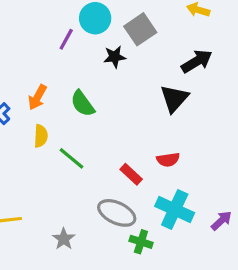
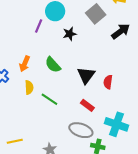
gray square: (140, 29) -> (96, 14), moved
black triangle: (174, 98) -> (86, 75), moved
red semicircle: (168, 160) -> (108, 82), moved, turned 112

